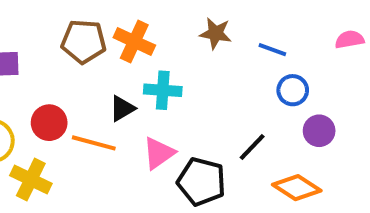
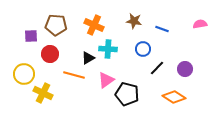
brown pentagon: (84, 41) -> (56, 25), moved
blue circle: (293, 90) -> (143, 49), moved
red circle: (49, 123) -> (50, 54), moved
black line: (252, 147) -> (157, 68), moved

